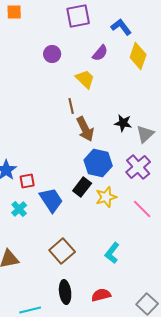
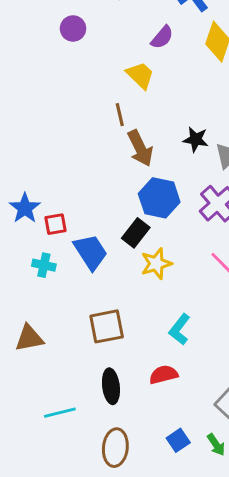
purple circle: (52, 54) -> (73, 28), moved
yellow star: (106, 197) -> (156, 264), moved
cyan cross: (19, 209) -> (44, 265), turned -35
brown square: (62, 251) -> (107, 326), turned 30
red semicircle: (101, 295) -> (164, 375), moved

